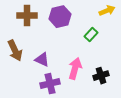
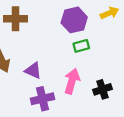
purple hexagon: (60, 17) -> (74, 20), moved
green rectangle: (91, 35) -> (81, 46), moved, turned 32

